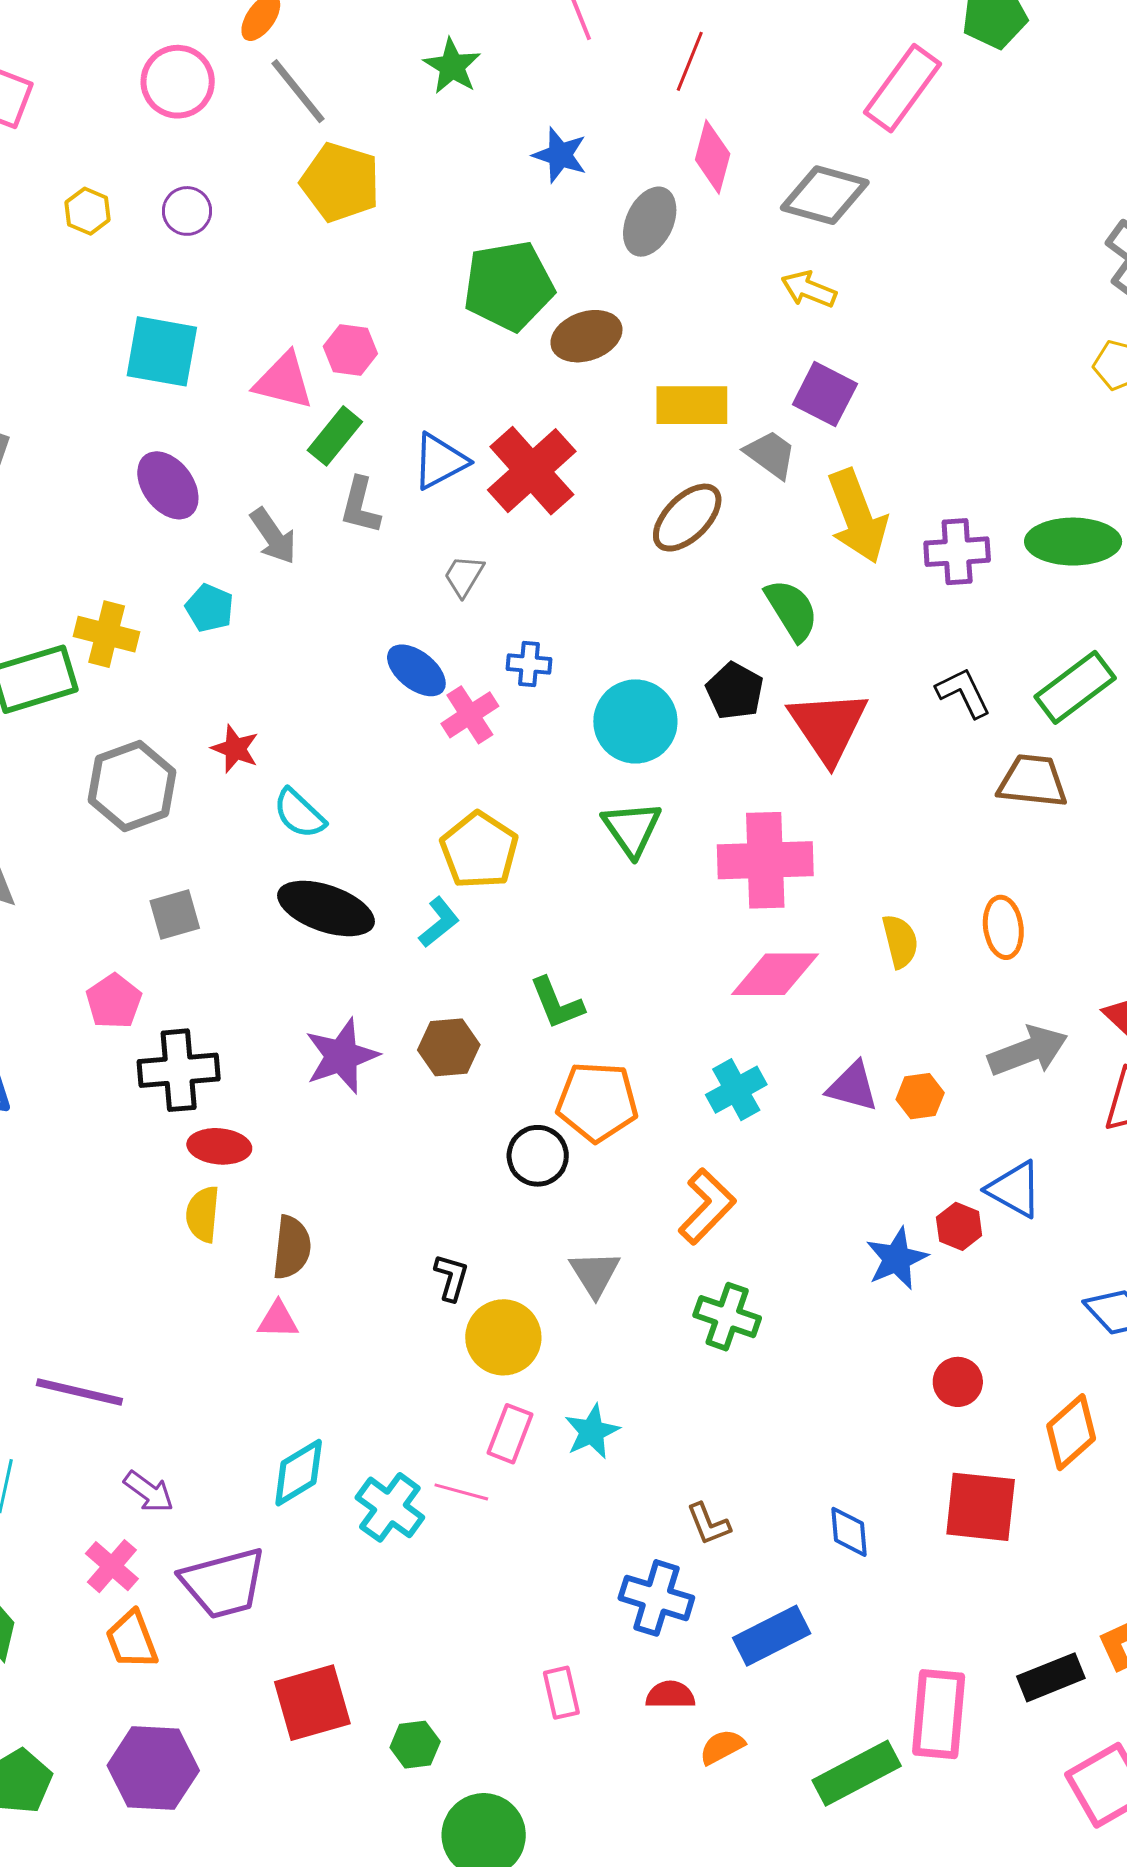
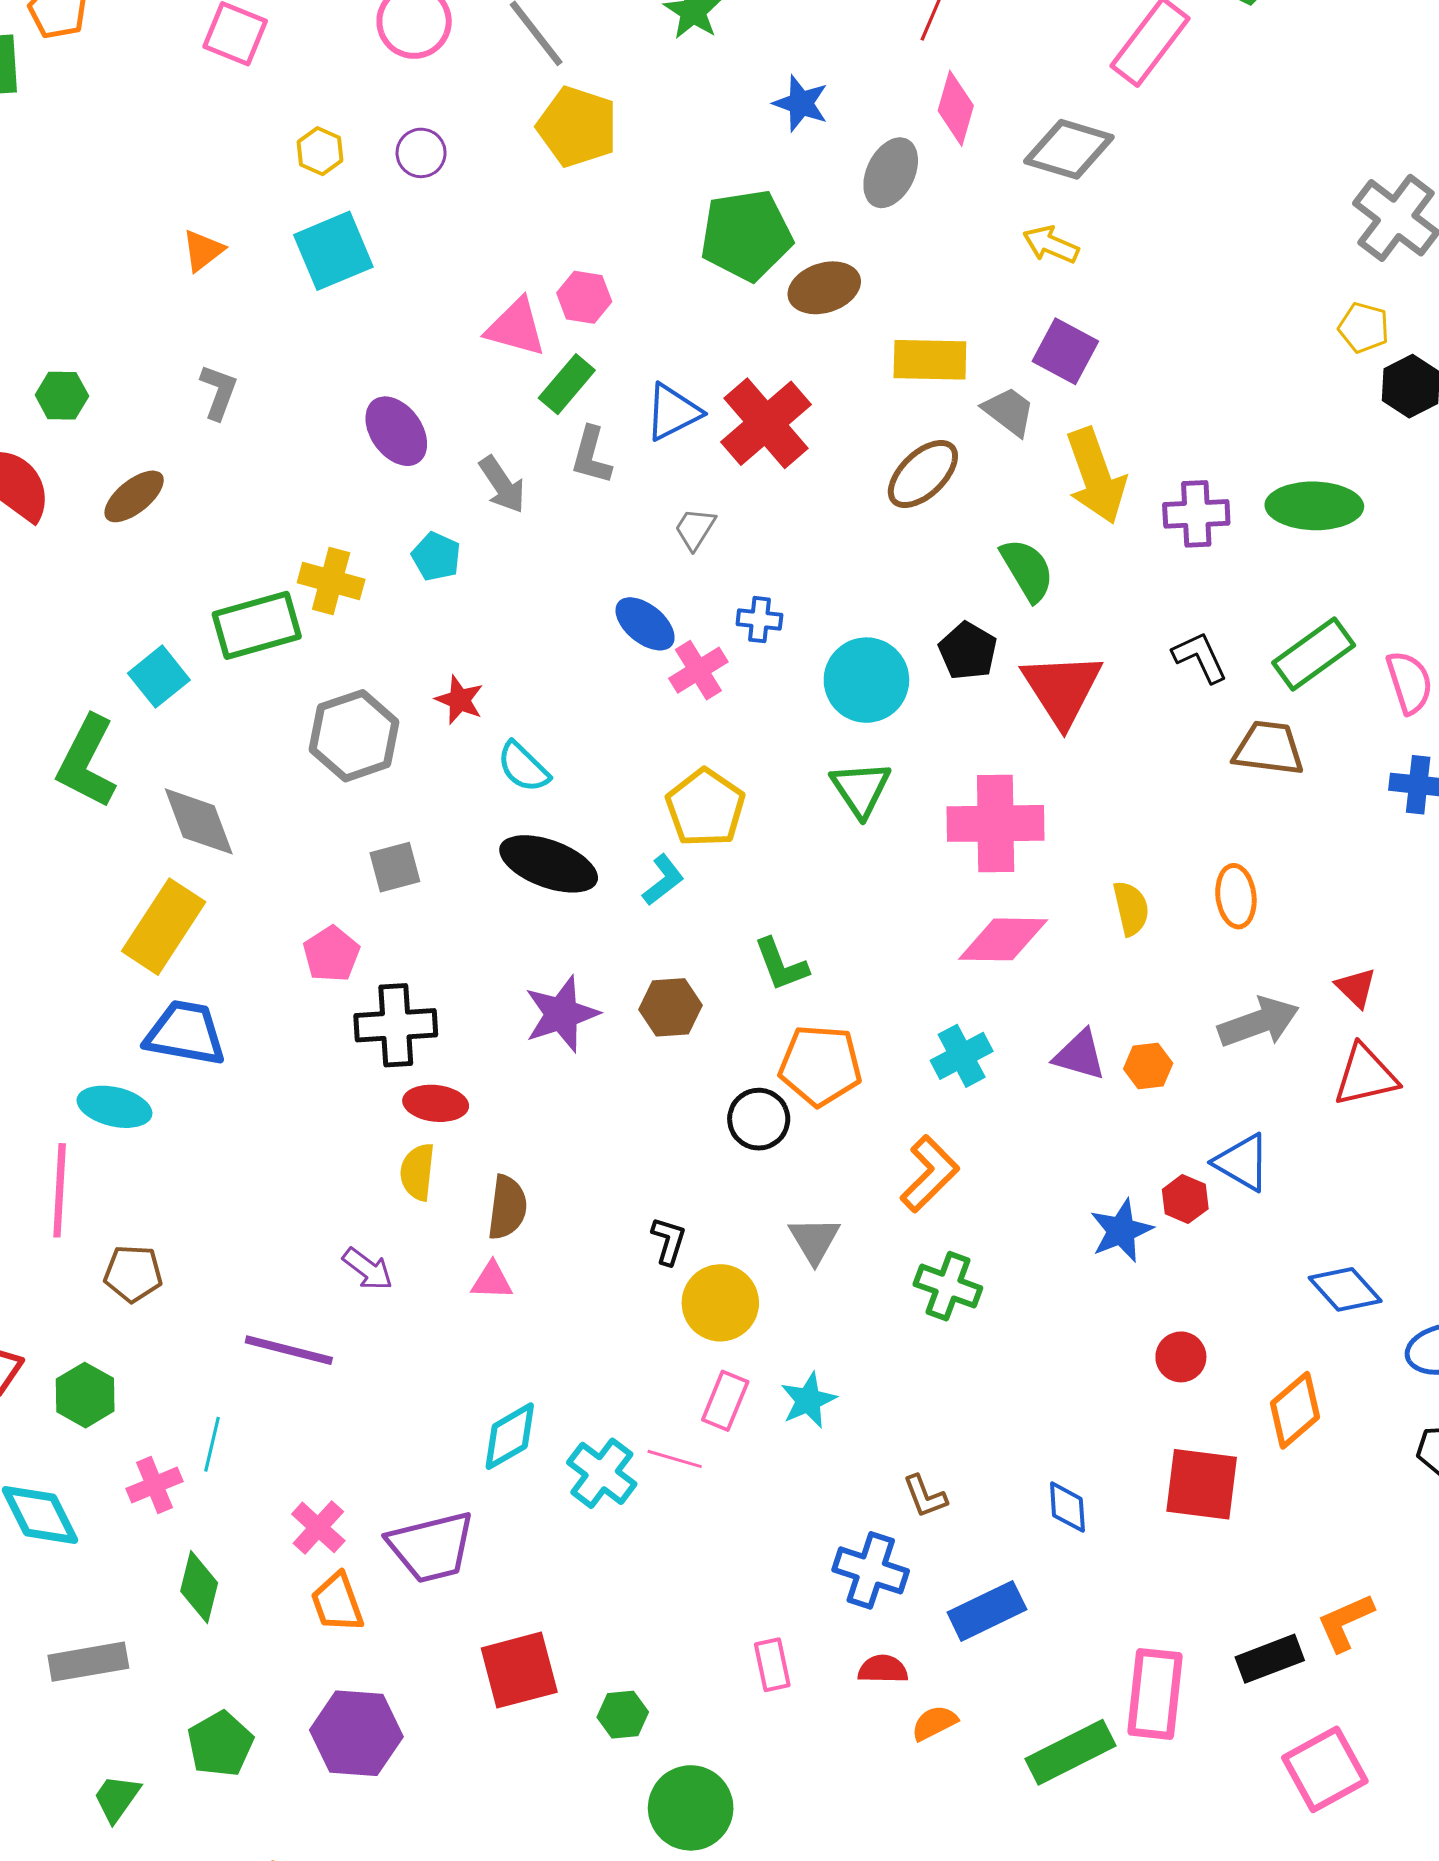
cyan square: (162, 351) -> (333, 251), moved, turned -34
purple arrow: (149, 1492) -> (368, 1269), moved

